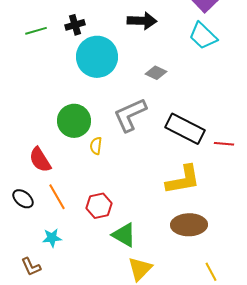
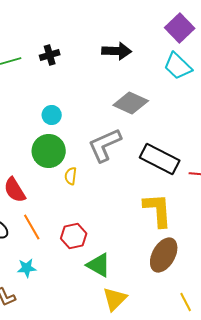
cyan circle: (97, 57) -> (52, 115), moved, size x0.5
gray diamond: (156, 73) -> (131, 103), size x1.6
yellow L-shape: (183, 180) -> (158, 210), turned -84
brown ellipse: (189, 225) -> (164, 255), turned -60

